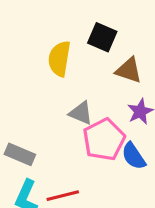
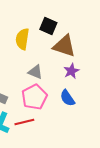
brown triangle: (129, 70) -> (64, 46), size x1.4
pink pentagon: (104, 140) -> (34, 97), moved

